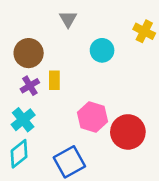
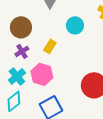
yellow rectangle: (54, 80) -> (50, 46), moved, turned 32
pink hexagon: (93, 117) -> (42, 74), moved

